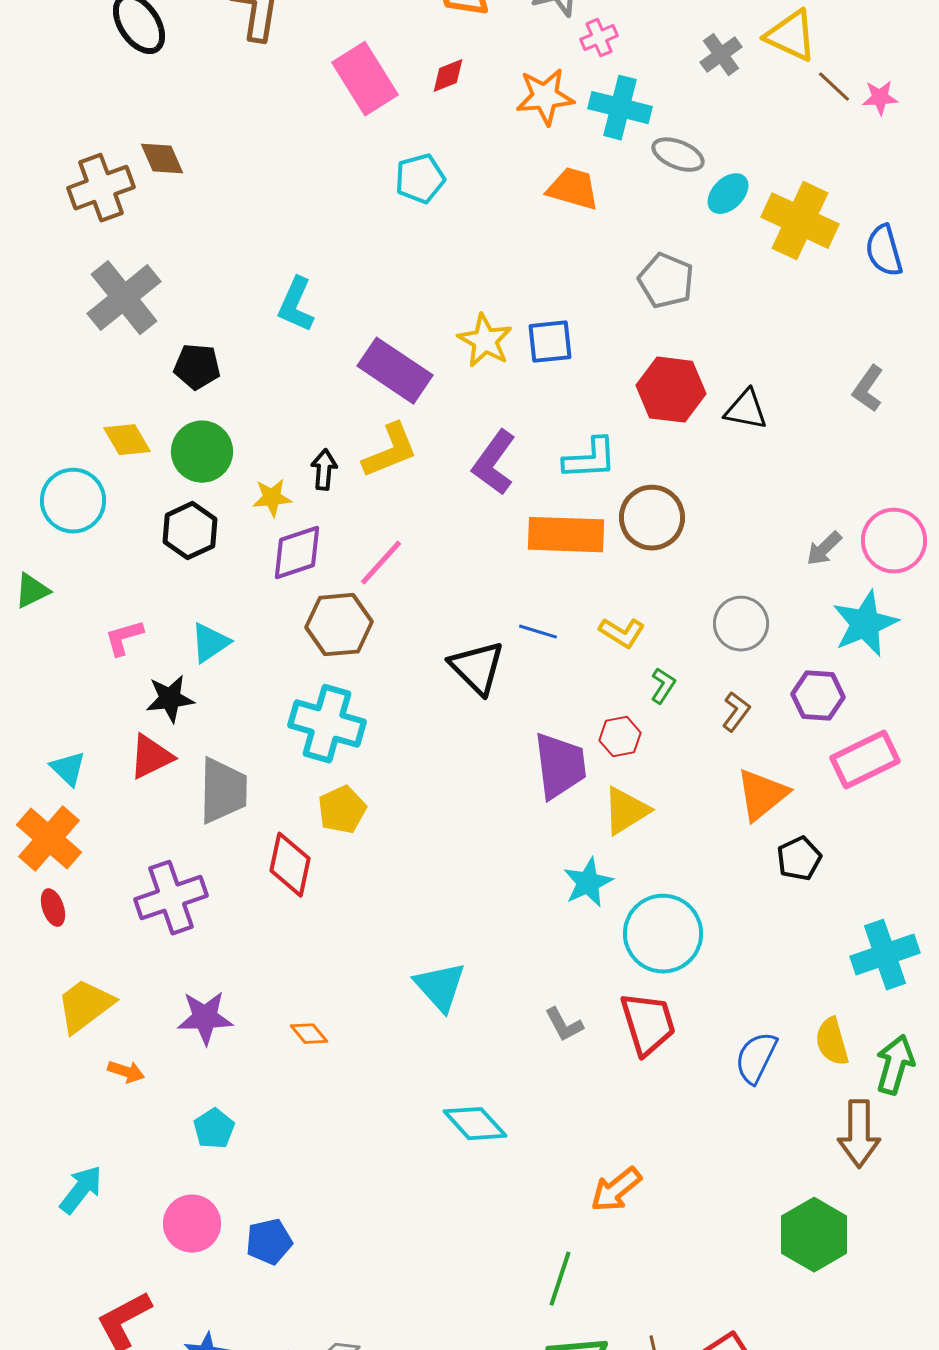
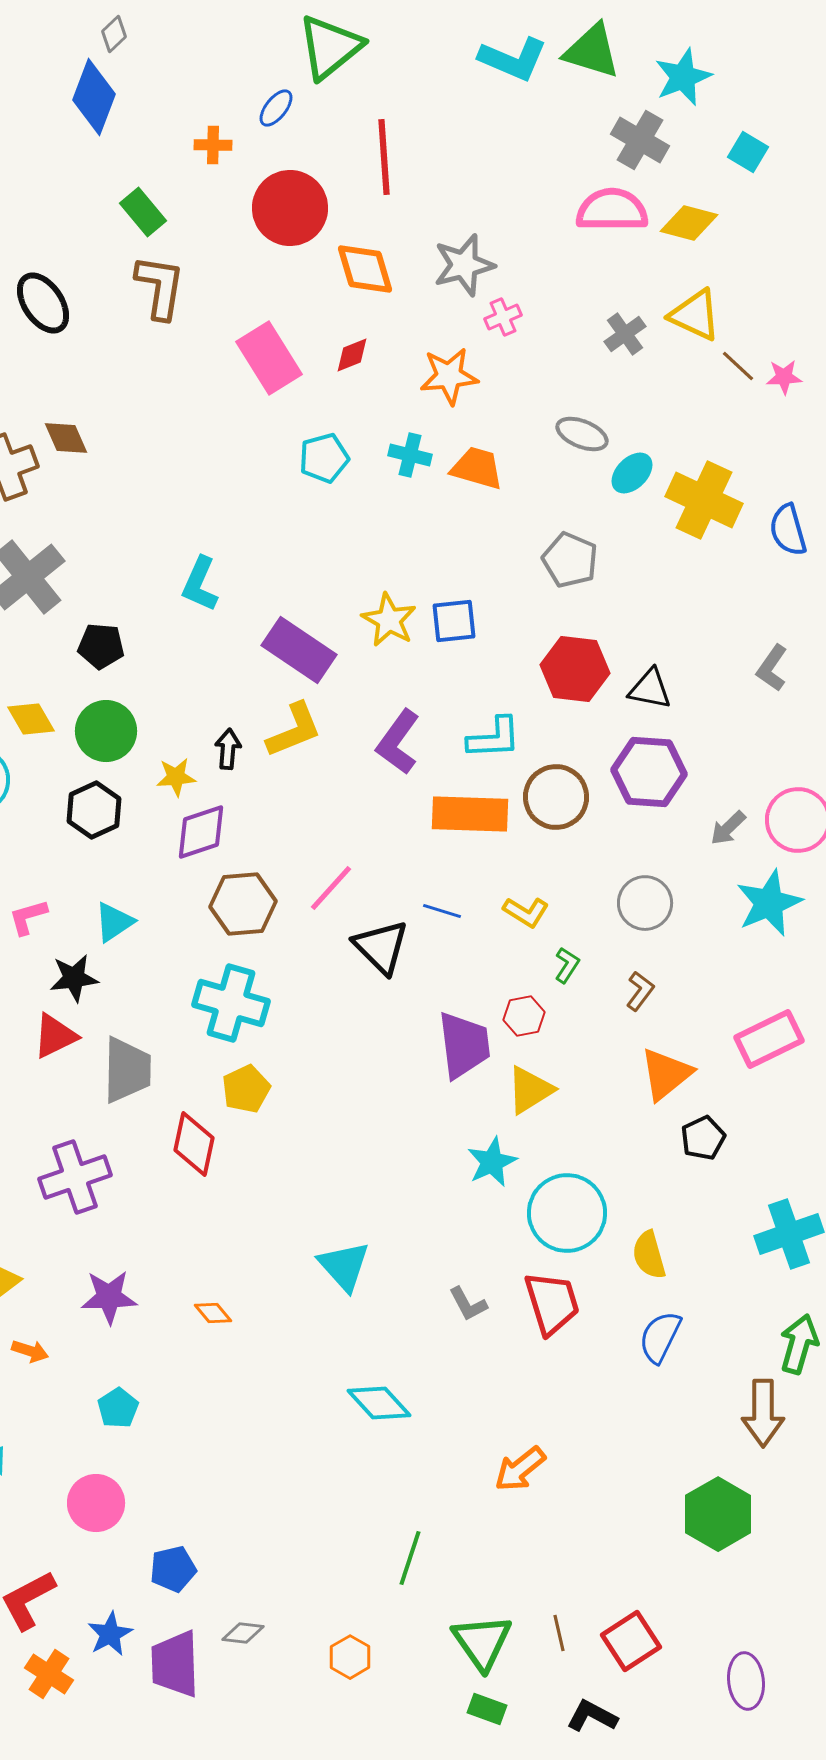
cyan cross: (620, 108) -> (410, 455), moved, size x0.7
pink line: (381, 563) -> (331, 888), moved
purple hexagon: (818, 696) -> (649, 772), moved, size x1.4
yellow semicircle: (832, 1042) -> (649, 1255), moved
blue pentagon: (269, 1242) -> (173, 1569), moved
green line: (560, 1279) -> (410, 1558), moved

